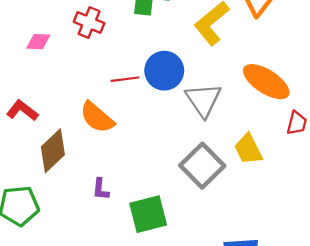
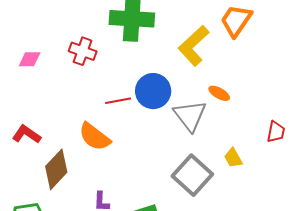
pink diamond: (38, 42) -> (30, 59), moved
orange ellipse: (266, 82) -> (219, 93), moved, size x0.5
yellow trapezoid: (248, 149) -> (233, 158), size x0.7

